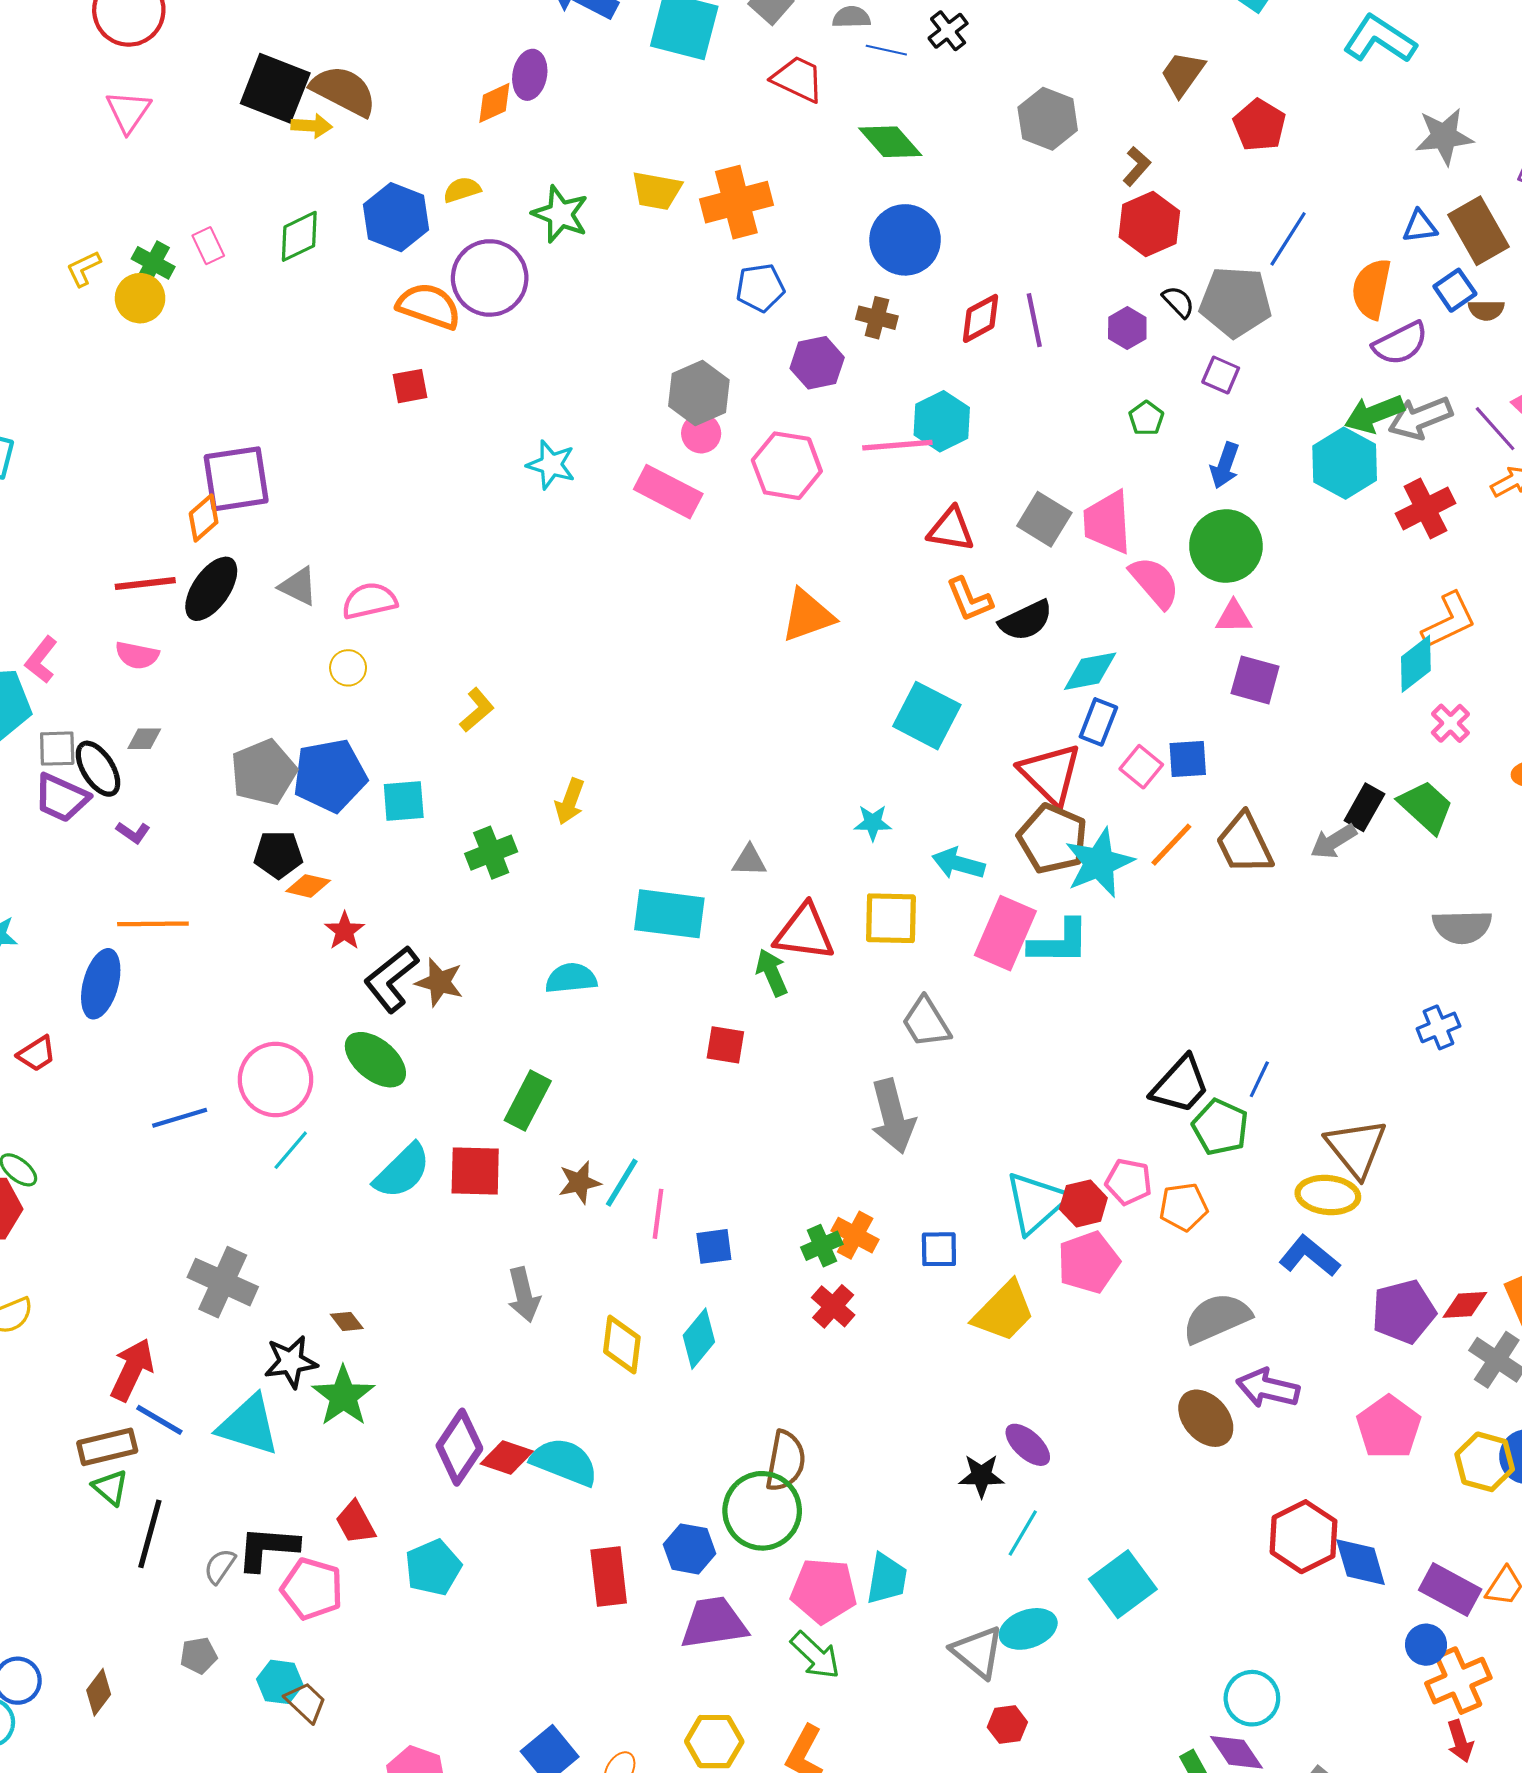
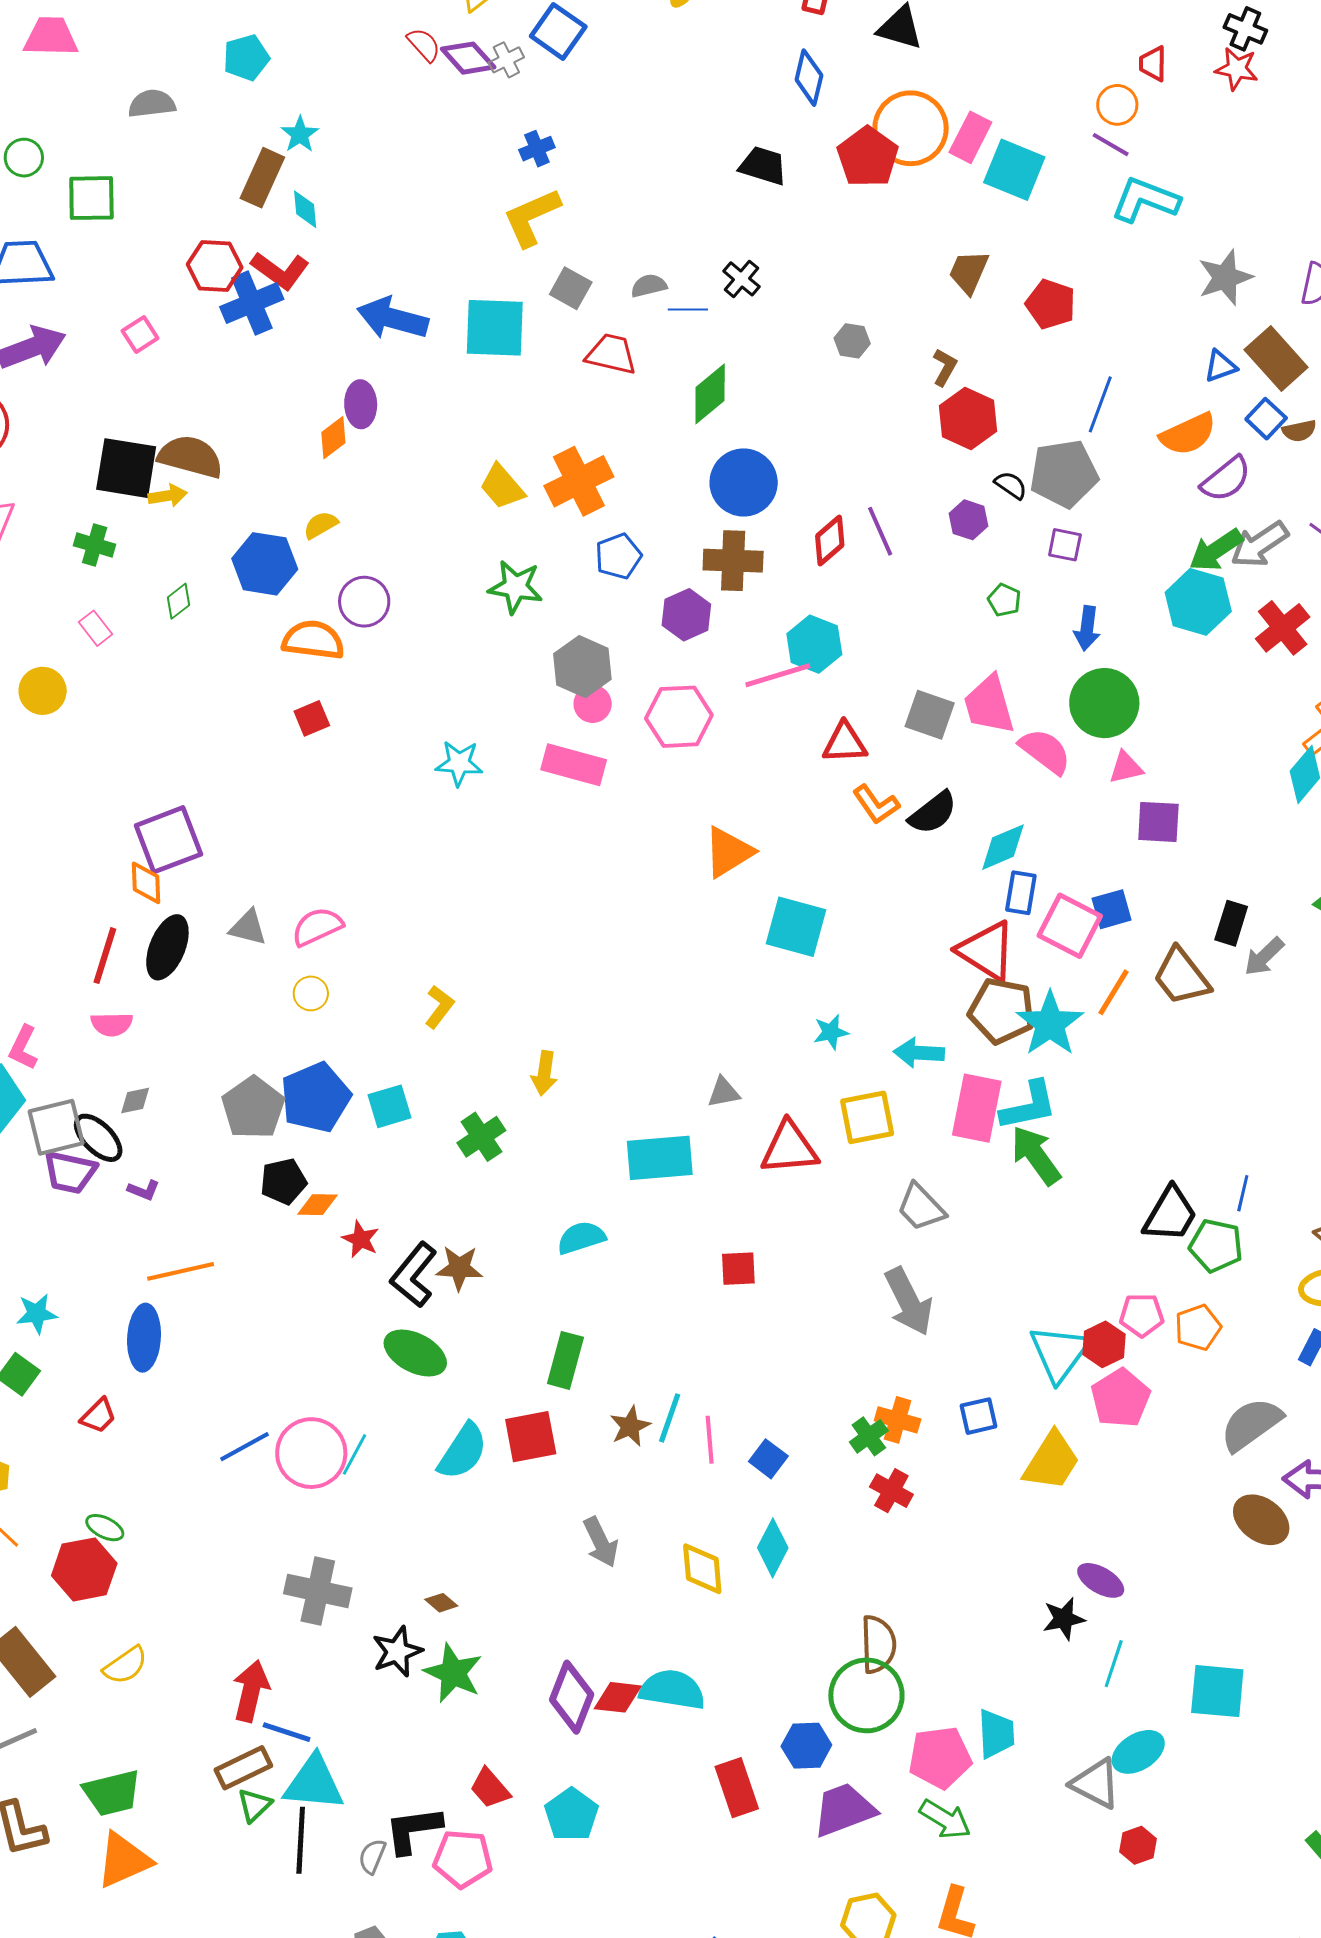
gray hexagon: (1048, 119) -> (852, 341), size x0.6
green diamond: (890, 142) -> (710, 394), turned -76
yellow trapezoid: (656, 191) -> (502, 487), turned 51
green star: (560, 214) -> (516, 587), moved
green diamond: (299, 236) -> (179, 601), size x0.7
green cross: (153, 263) -> (95, 545), moved
purple circle: (490, 278) -> (364, 602), size x0.7
orange semicircle: (1371, 289) -> (1188, 434), turned -114
brown cross: (877, 318) -> (733, 561), size x1.5
orange diamond: (204, 518) -> (146, 883), turned -39
red line: (145, 583) -> (105, 956), turned -54
cyan square: (927, 716) -> (796, 927), moved
gray square: (57, 749) -> (56, 1127), size x1.5
pink square: (1141, 767) -> (1070, 926), size x1.6
black rectangle: (1364, 807) -> (1231, 923), moved
green arrow: (772, 973) -> (1036, 1155), moved, size x1.4
pink circle: (276, 1079) -> (311, 1453), moved
blue square: (714, 1246) -> (768, 1459), turned -33
cyan triangle: (249, 1425) -> (314, 1783), moved
green triangle: (110, 1488) -> (255, 1805), turned 48
cyan square: (1123, 1584) -> (1217, 1691), turned -36

